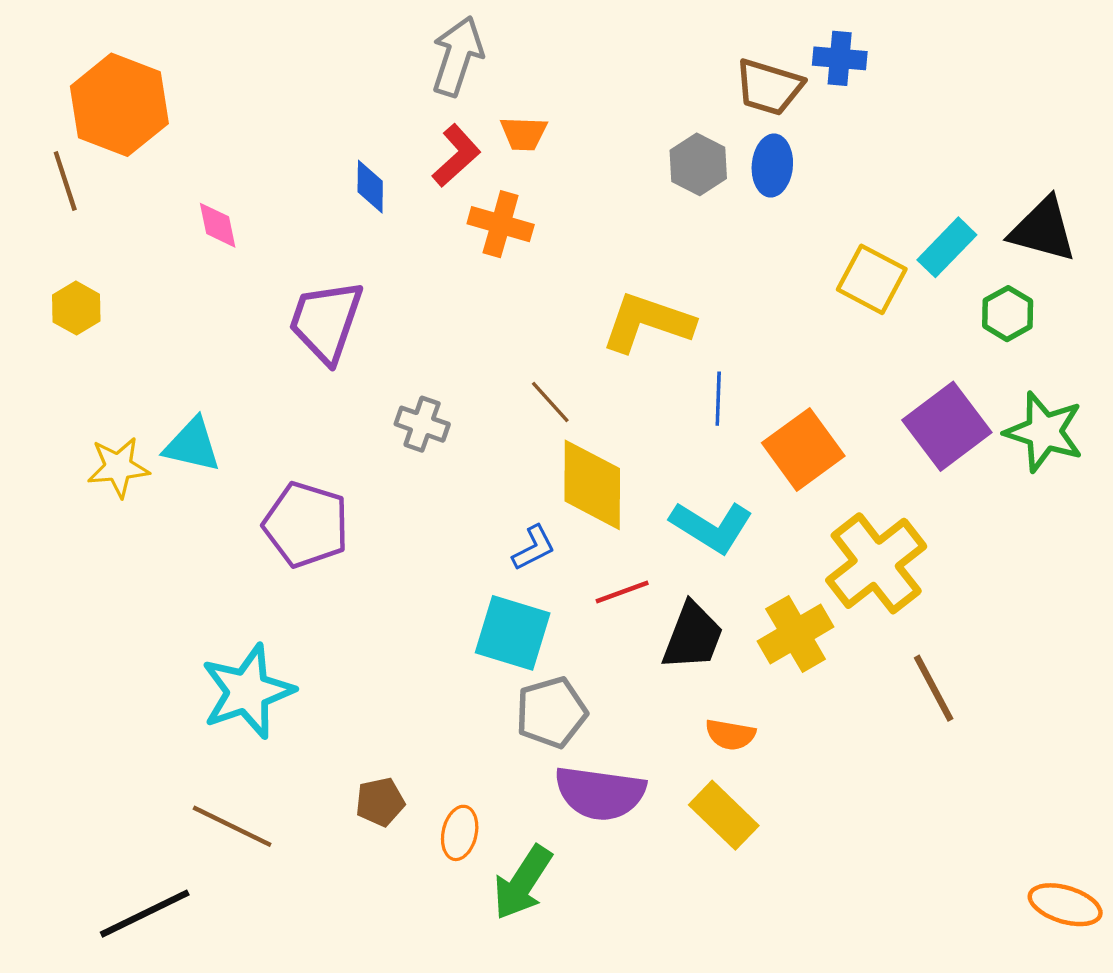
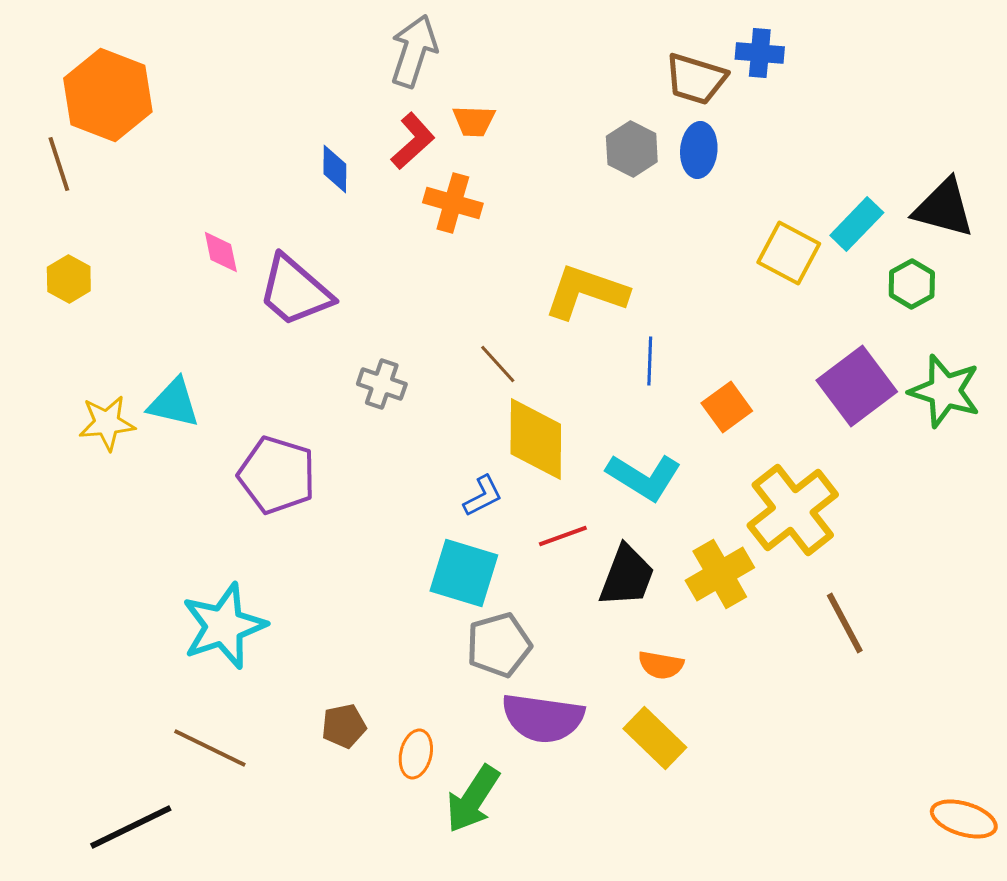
pink diamond: (218, 225) -> (221, 252), moved
purple trapezoid: (326, 321) -> (295, 291), turned -68
orange square: (803, 449) -> (727, 407), size x0.7

